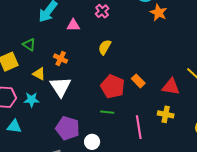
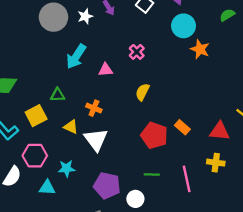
green triangle: (29, 45) -> (58, 95), turned -32
cyan star: (32, 100) -> (67, 168), moved
green line: (107, 112) -> (152, 175), moved

